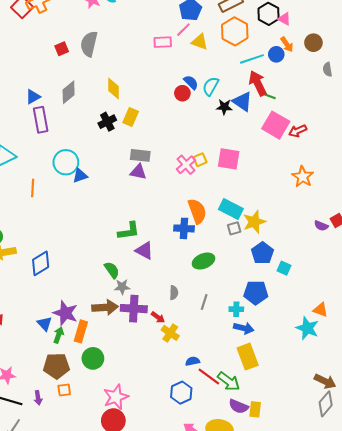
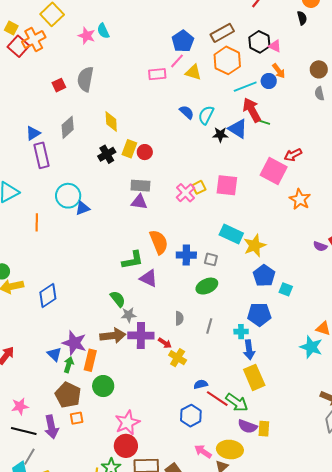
brown circle: (313, 43) -> (319, 69), moved
red circle: (182, 93) -> (145, 152), moved
pink square: (276, 125) -> (274, 171), moved
orange semicircle: (197, 211) -> (159, 242), moved
gray square: (234, 228) -> (211, 259), moved, turned 32
blue arrow: (244, 328) -> (249, 350), turned 72
brown pentagon: (56, 366) -> (68, 395), turned 30
purple arrow: (38, 398) -> (51, 427), size x1.6

